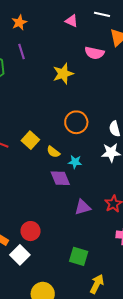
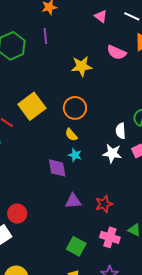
orange circle: (76, 122) -> (75, 108), moved
yellow square: (30, 140) -> (32, 106), moved, size x1.5
yellow semicircle: (53, 152) -> (71, 135), moved
green square: (79, 256) -> (76, 246), moved

